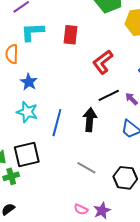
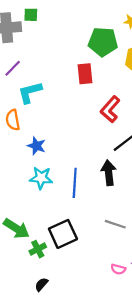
red rectangle: (71, 35) -> (85, 74), moved
black square: (27, 154) -> (63, 234), moved

